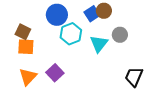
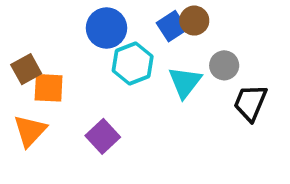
brown square: (23, 32) -> (26, 69), moved, turned 35
orange triangle: (28, 77) -> (30, 131), moved
black trapezoid: (134, 77) -> (250, 103), moved

